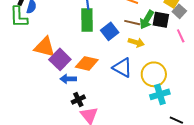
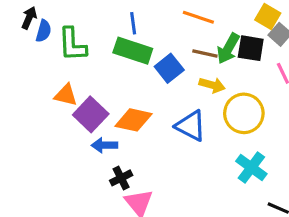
green L-shape: (19, 17) -> (72, 44), moved
green rectangle: (87, 20) -> (133, 51), turned -70
orange triangle: (45, 47) -> (66, 95), size x0.7
yellow circle: (154, 74) -> (244, 113), moved
cyan cross: (160, 94) -> (251, 168), turned -36

